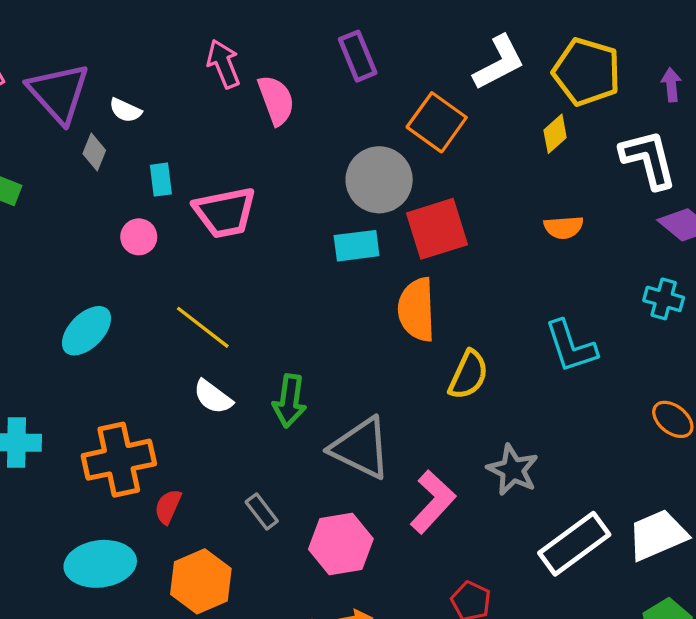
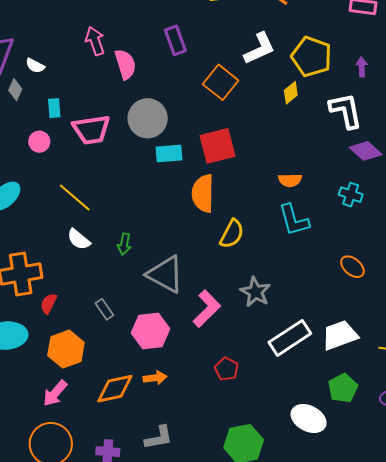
gray circle: (379, 180) -> (148, 118), moved
orange semicircle: (564, 227) -> (290, 180), moved
green arrow: (290, 401) -> (124, 244), size x0.7

